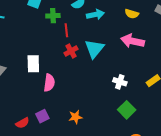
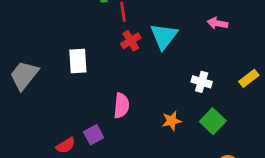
pink arrow: (133, 41) -> (217, 23), size x0.6
pink semicircle: (49, 83) -> (121, 106), moved
orange star: (75, 117) -> (172, 121), moved

